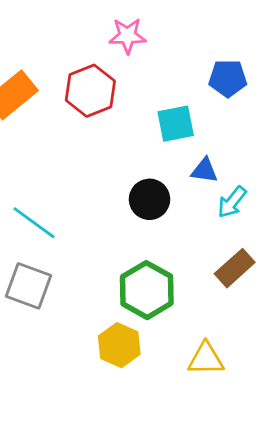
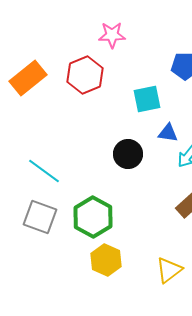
green hexagon: (147, 290) -> (93, 217), moved
yellow triangle: (206, 359) -> (169, 270), turned -36

